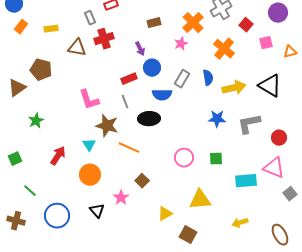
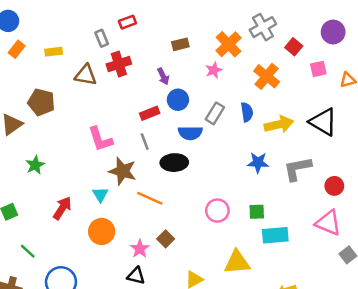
cyan rectangle: (246, 181) -> (275, 235), moved
pink star: (121, 198) -> (140, 249), moved
black triangle: (97, 211) -> (136, 276), moved, turned -35

